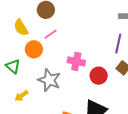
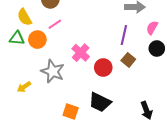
pink cross: (76, 61) -> (81, 53), turned 30
green triangle: (13, 66) -> (17, 38), moved, turned -35

